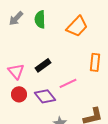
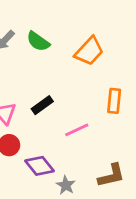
green semicircle: (40, 19) -> (38, 41), turned -54
purple diamond: (45, 96) -> (39, 166), moved

